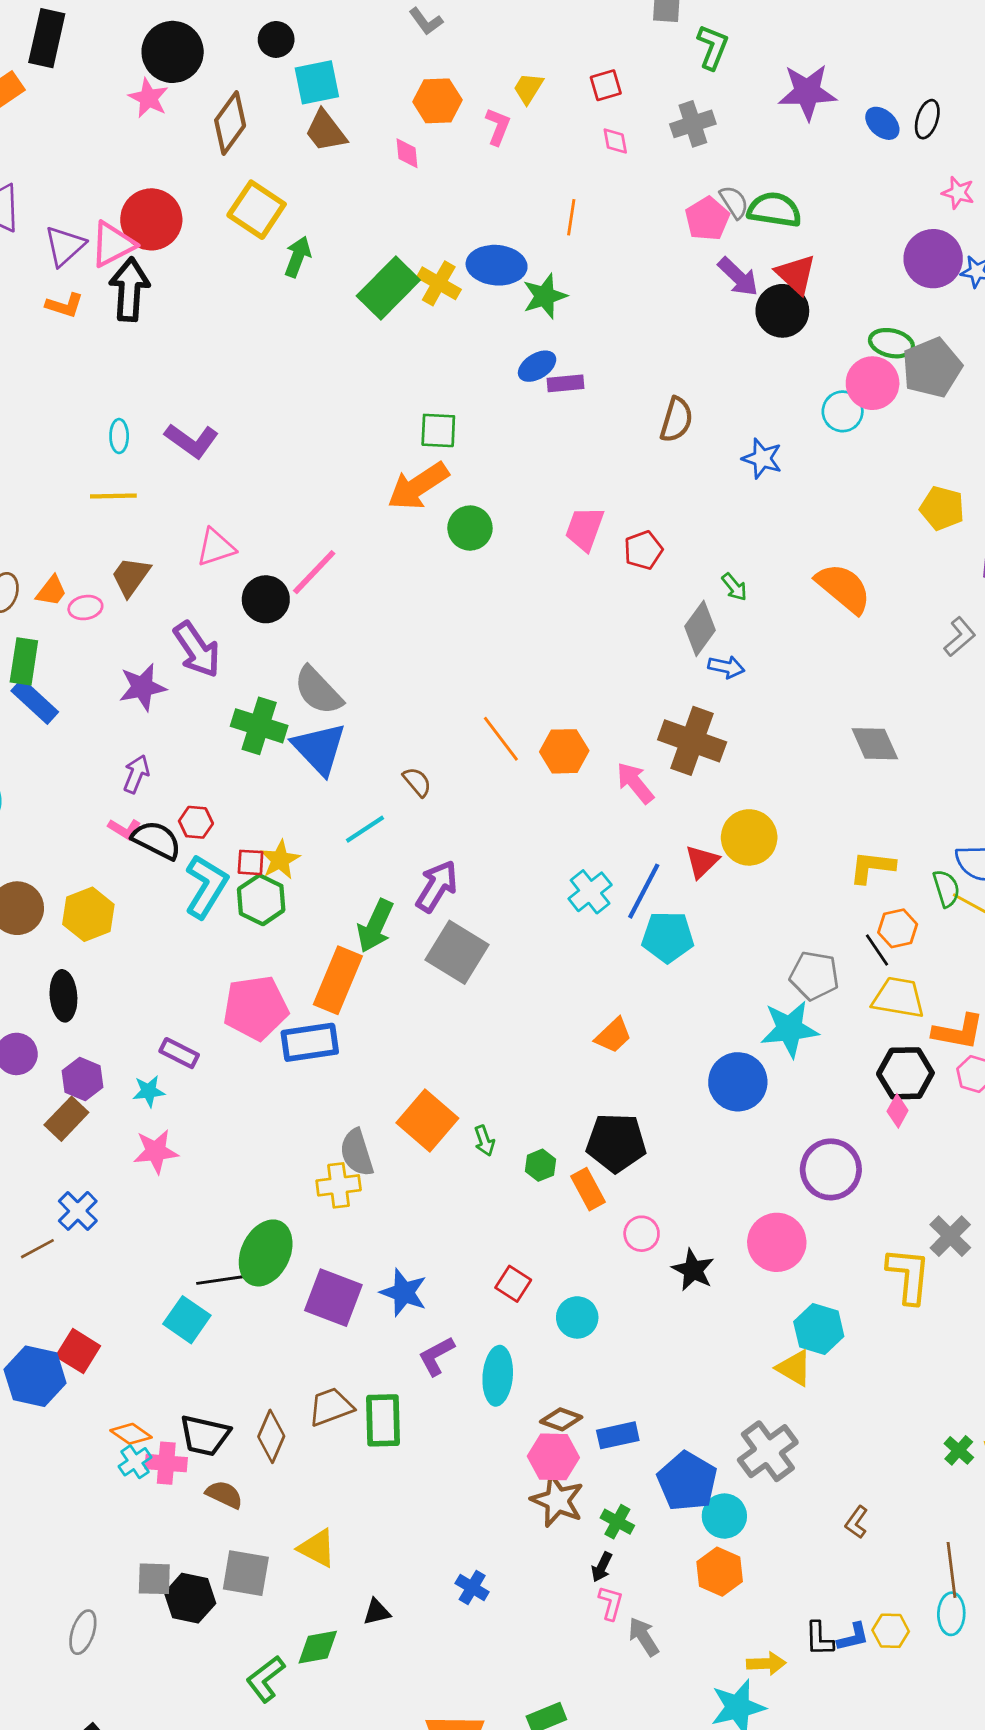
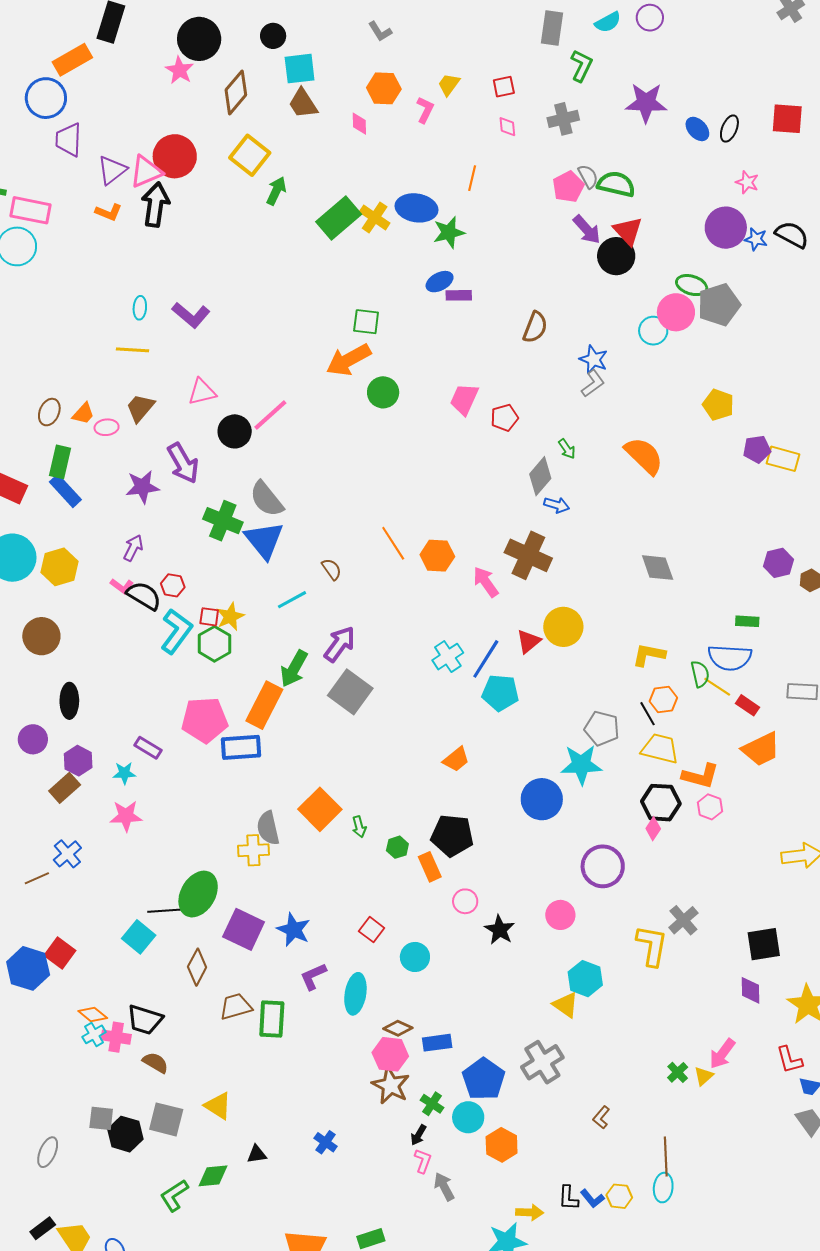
gray L-shape: (960, 637) -> (593, 383), moved
yellow hexagon: (88, 914) -> (59, 567), moved
pink circle: (777, 1242) -> (560, 915), size x0.7
brown diamond: (271, 1436) -> (197, 967), moved
cyan circle: (724, 1516) -> (468, 1117), moved
blue L-shape: (853, 1637) -> (592, 1199), turned 60

